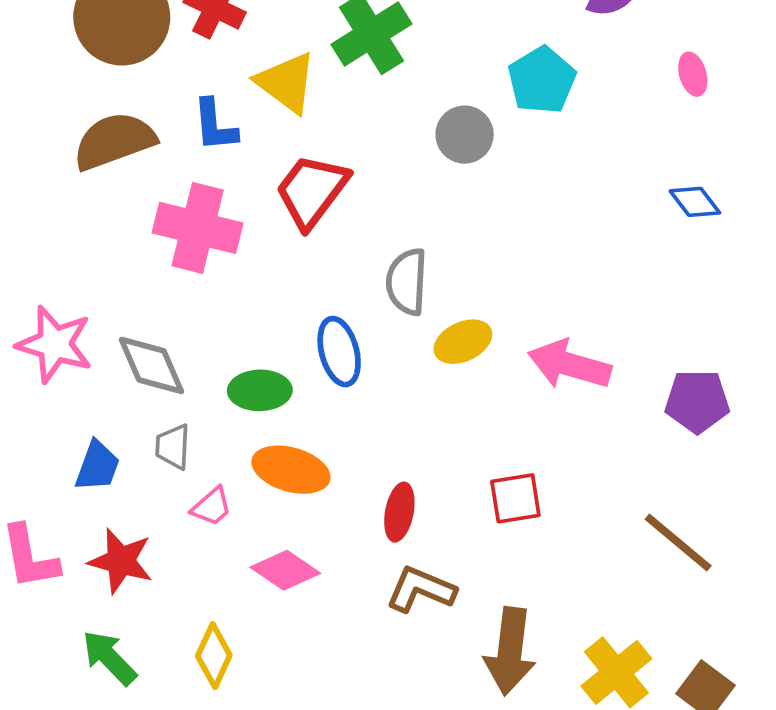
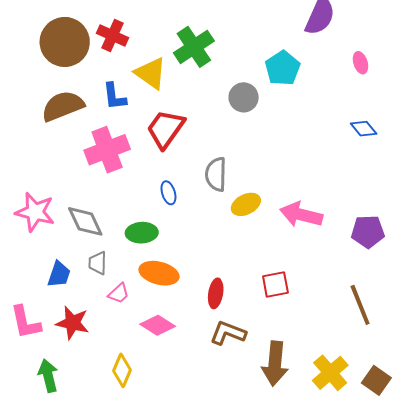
pink cross: (198, 228) -> (107, 150), turned -33
blue ellipse: (339, 352) -> (168, 193), moved, size x0.7
brown line: (678, 543) -> (360, 305), turned 30
green arrow: (109, 658) -> (48, 376), moved, turned 32

